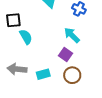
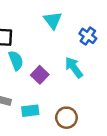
purple square: (66, 54) -> (40, 75), moved

